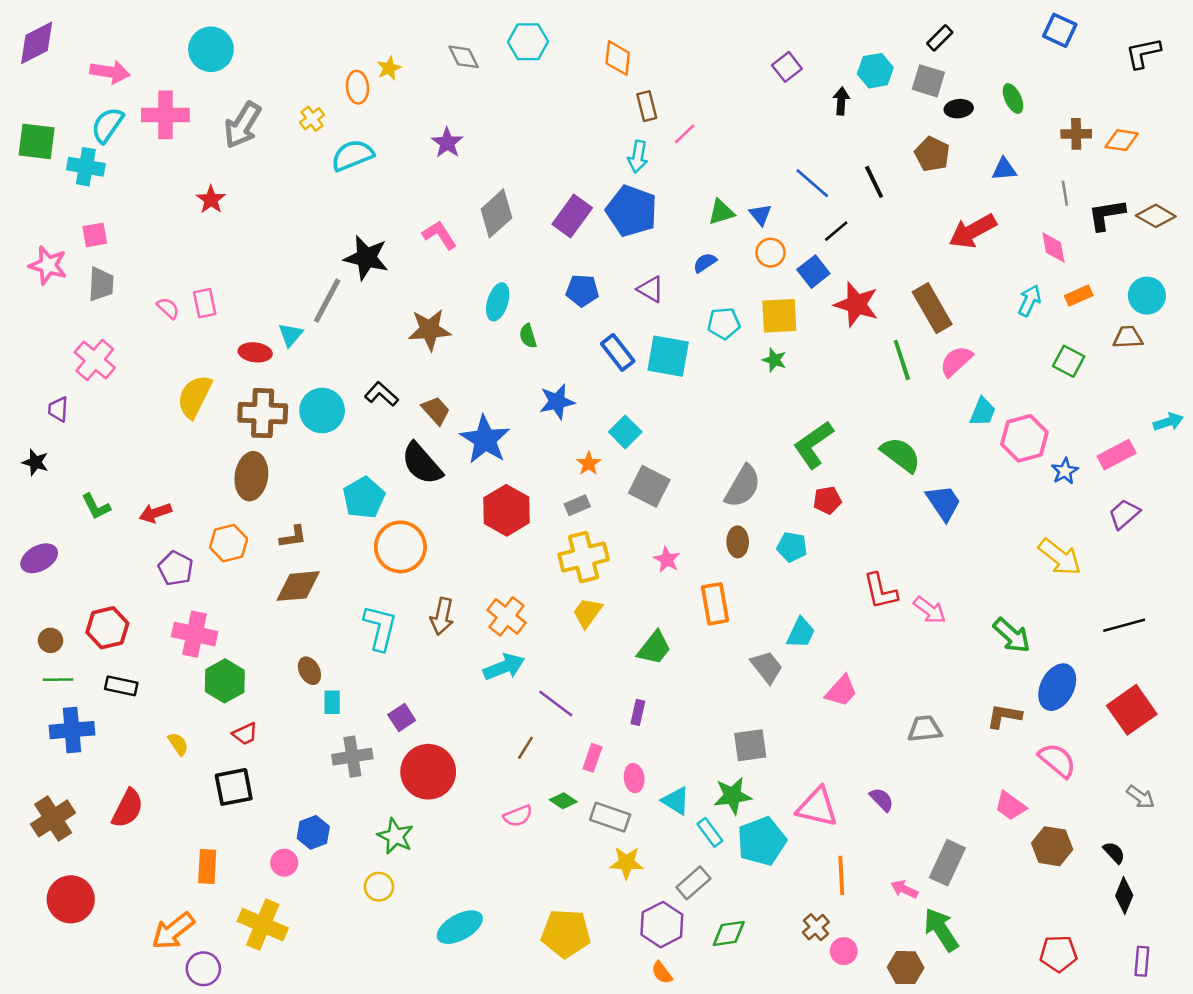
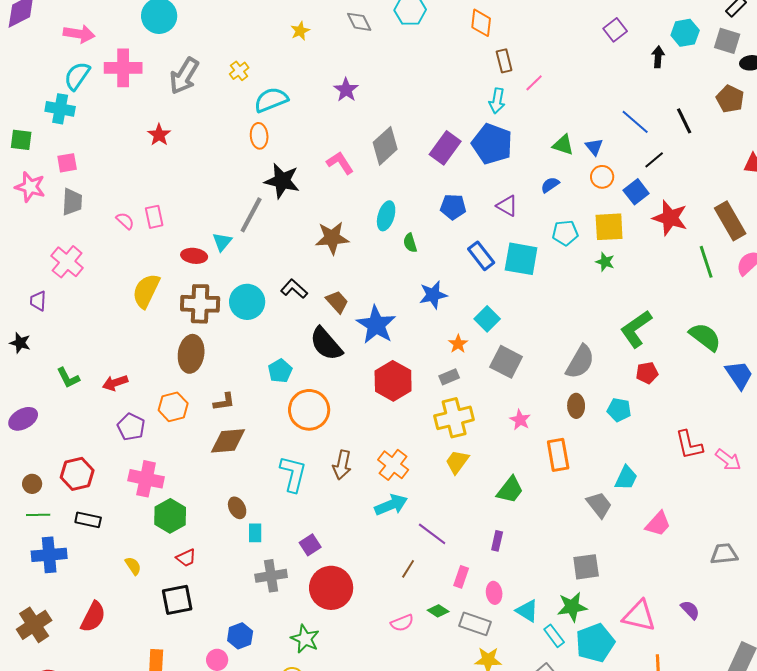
orange ellipse: (357, 87) -> (259, 136), moved
green square: (37, 141) -> (21, 140), moved, size x0.7
green triangle: (721, 212) -> (563, 145), turned 35
cyan pentagon: (364, 498) -> (280, 371), size x0.7

